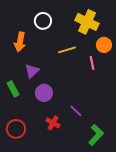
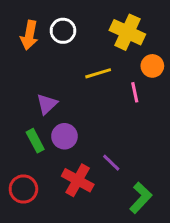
orange arrow: (20, 42) -> (29, 35), moved
green rectangle: (13, 89) -> (35, 141), moved
red cross: (53, 123) -> (78, 180), size x1.5

